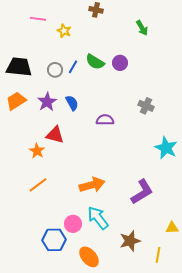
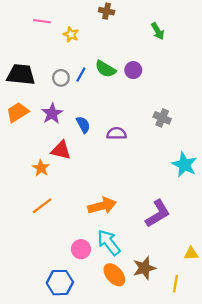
blue semicircle: (72, 103) -> (83, 125), moved
blue hexagon: (54, 240) -> (60, 283), moved
orange ellipse: (89, 257) -> (114, 275), moved

